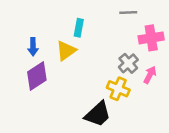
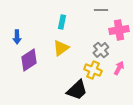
blue arrow: (33, 47) -> (17, 37), moved
yellow triangle: (66, 51) -> (61, 48), moved
pink arrow: (150, 75) -> (119, 68), moved

